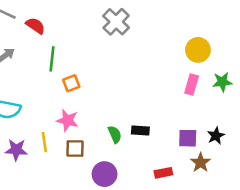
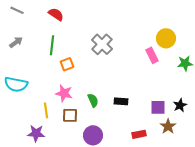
gray cross: (116, 22) -> (102, 44), moved
red semicircle: (35, 26) -> (56, 14), moved
pink rectangle: (192, 84) -> (152, 55), moved, turned -42
green semicircle: (115, 134) -> (93, 100), moved
purple star: (16, 150) -> (36, 133), moved

